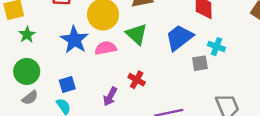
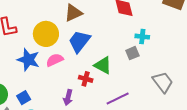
green triangle: (137, 34) -> (103, 65), moved
blue trapezoid: (179, 38) -> (79, 41), moved
blue square: (67, 84) -> (24, 98), moved

